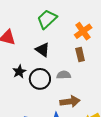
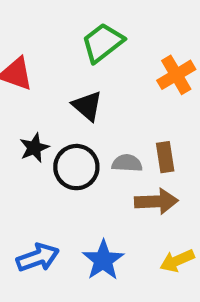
brown rectangle: (80, 54) -> (165, 157), moved
brown arrow: (70, 102) -> (156, 201), moved

